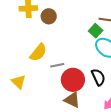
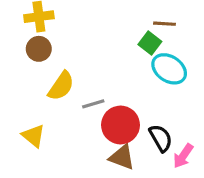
brown circle: (49, 16) -> (39, 49), moved
black semicircle: (98, 77) -> (161, 138), moved

